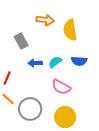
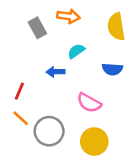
yellow semicircle: (70, 30) -> (116, 27), moved
gray rectangle: (21, 41) -> (37, 28), moved
cyan semicircle: (55, 62) -> (76, 51), moved

